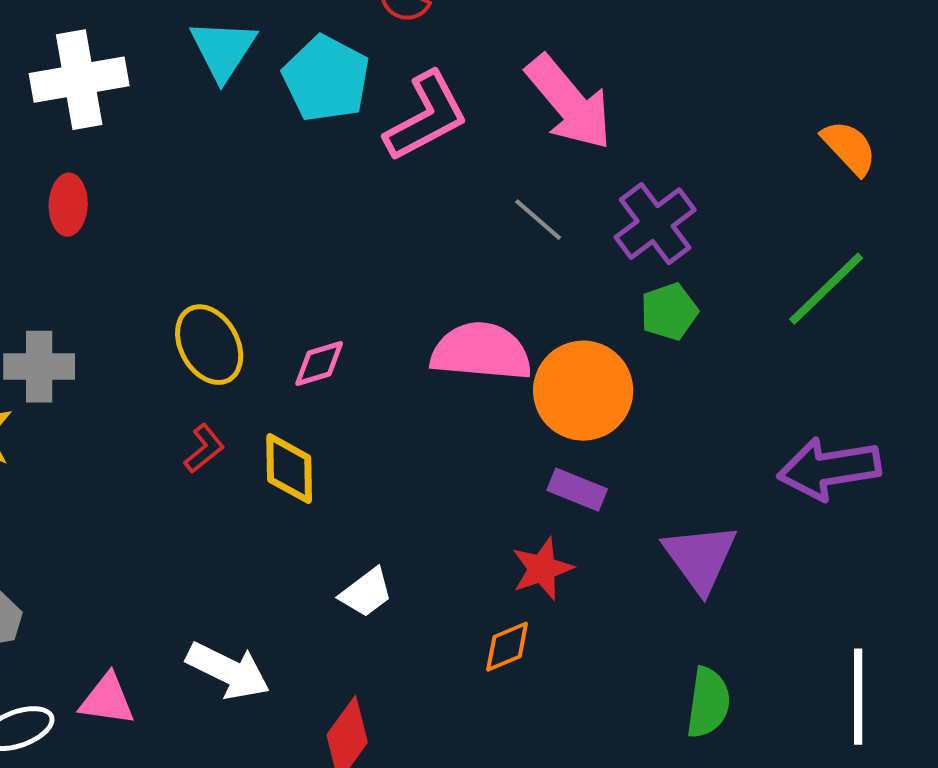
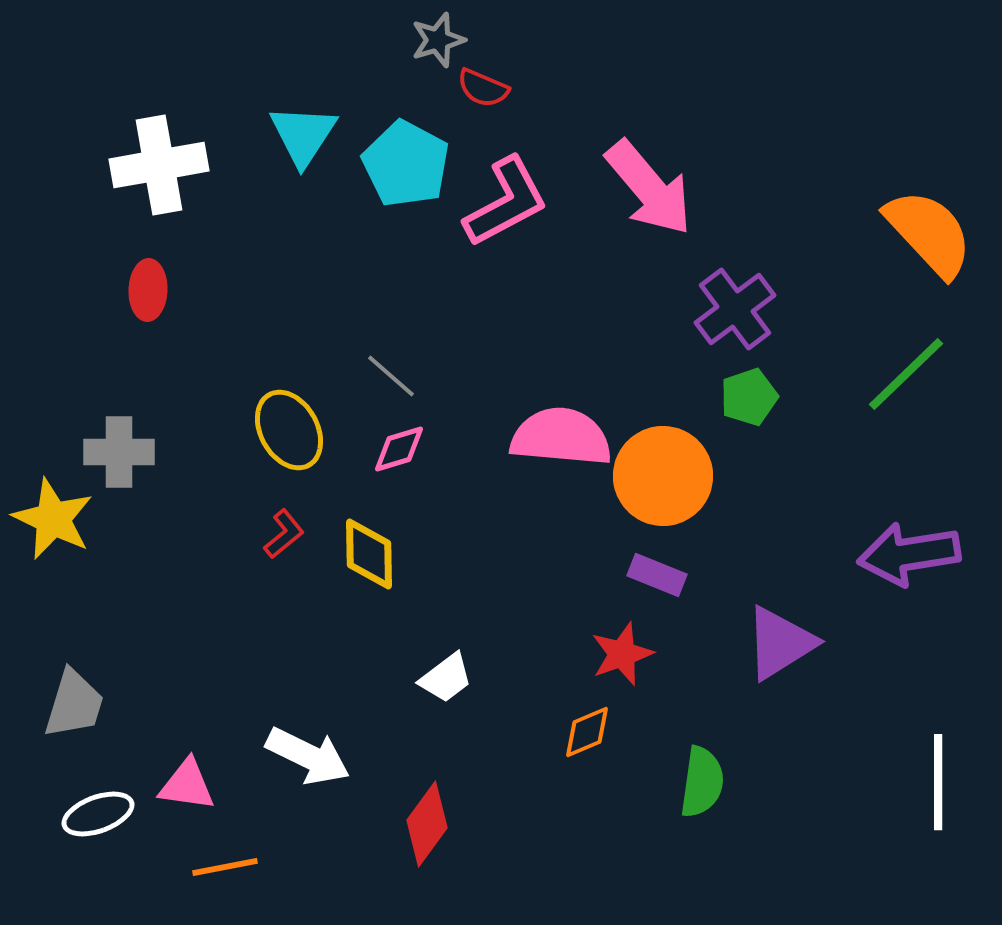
orange semicircle: (849, 148) -> (929, 233), size x1.6
gray line: (538, 220) -> (391, 376), moved
purple triangle: (700, 558) -> (780, 643), turned 34
green semicircle: (708, 703) -> (702, 782), moved

